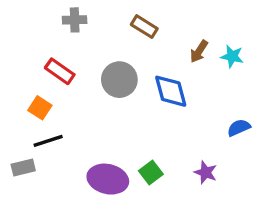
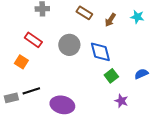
brown arrow: (199, 51) -> (110, 20), moved
cyan star: (232, 56) -> (137, 17), moved
black line: (48, 141) -> (31, 91), moved
green square: (151, 172) -> (111, 76), moved

